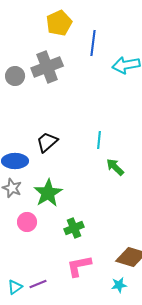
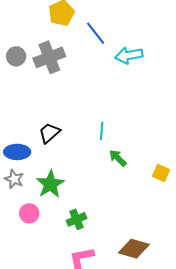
blue line: (93, 43) -> (96, 33), turned -45
gray circle: (15, 76) -> (16, 56), moved

